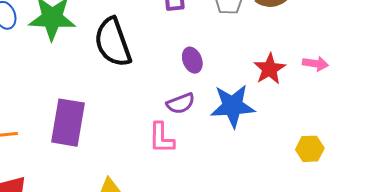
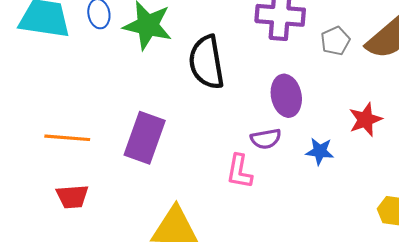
purple ellipse: (192, 60) -> (286, 96), size x1.5
blue star: (233, 106) -> (320, 151), size x0.6

